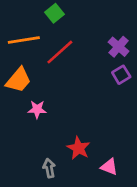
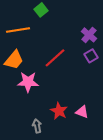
red line: (60, 52) -> (55, 58), moved
pink star: (37, 109) -> (28, 82), size x1.5
pink triangle: (109, 167) -> (82, 112), moved

